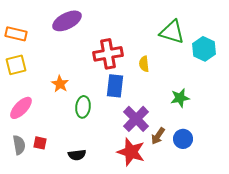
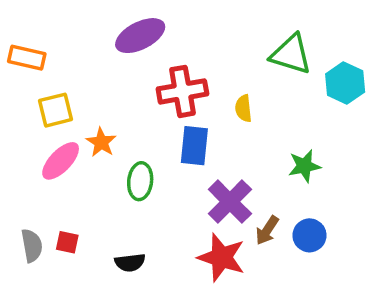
purple ellipse: (67, 21) -> (140, 36), moved
yellow square: (16, 65) -> (55, 110), moved
pink ellipse: (21, 108) -> (61, 161), moved

